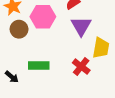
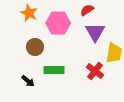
brown circle: (19, 29) -> (35, 47), moved

